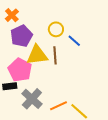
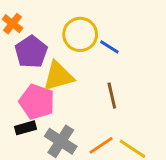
yellow circle: (56, 29) -> (80, 34), size x1.5
brown line: (55, 55) -> (112, 96), moved

